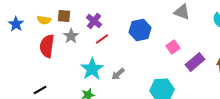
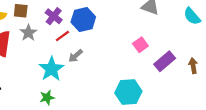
blue hexagon: (140, 30) -> (83, 20), moved
gray arrow: (118, 74) -> (76, 56), moved

